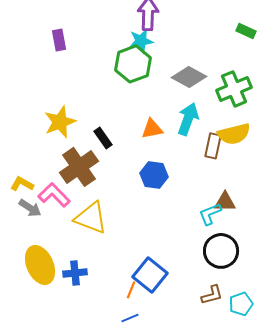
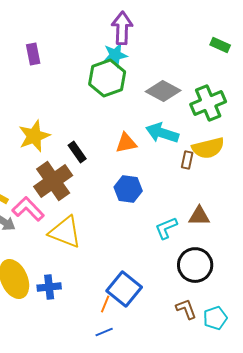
cyan arrow: (188, 119) -> (162, 133), turned -92
brown rectangle: (213, 146) -> (187, 160), size x0.7
cyan L-shape: (210, 214) -> (166, 228), moved
brown L-shape: (212, 295) -> (186, 309), turned -95

